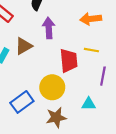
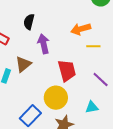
yellow line: (91, 50) -> (93, 46), moved
purple line: (103, 76) -> (101, 80), turned -48

